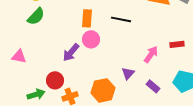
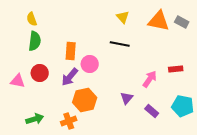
green semicircle: (36, 16) -> (35, 41), turned -36
orange rectangle: (87, 18) -> (71, 51), moved
red circle: (55, 80) -> (40, 73), moved
orange hexagon: (103, 90) -> (85, 100), moved

